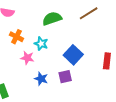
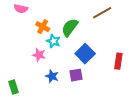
green semicircle: (52, 19) -> (70, 27), moved, turned -36
orange cross: (16, 37) -> (43, 27), moved

